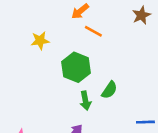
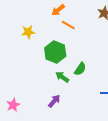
green arrow: (85, 101) -> (62, 77), turned 136

